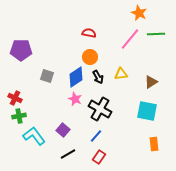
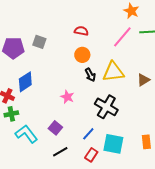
yellow triangle: (121, 74) -> (113, 72), size x1.6
gray square: (47, 76) -> (39, 42), moved
blue diamond: (76, 77) -> (25, 82), moved
black cross: (100, 109) -> (106, 107), moved
cyan square: (147, 111) -> (113, 144), moved

